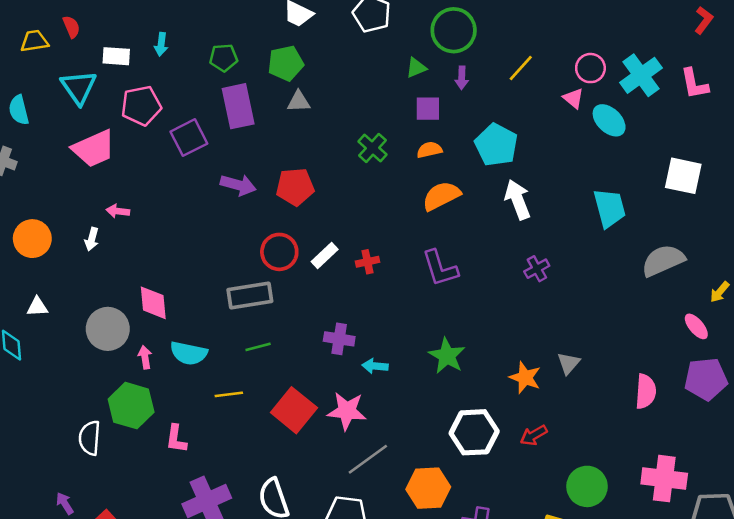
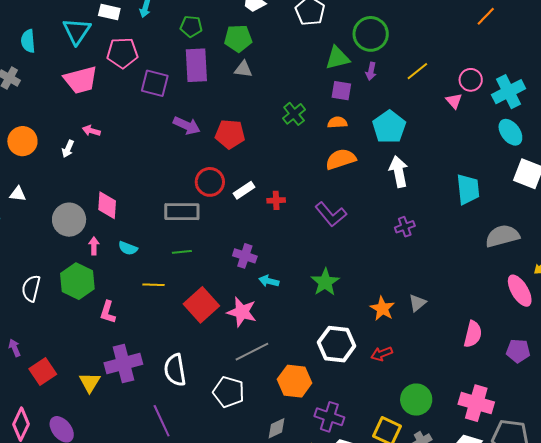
green triangle: (416, 68) -> (337, 58), size x1.5
cyan ellipse: (609, 120) -> (510, 132), moved
purple square: (189, 138) -> (155, 83), turned 32
purple L-shape: (440, 268) -> (331, 214), turned -32
pink ellipse: (696, 326) -> (520, 291), size x1.5
cyan semicircle: (189, 353) -> (128, 248), size x0.7
purple pentagon: (706, 379) -> (518, 351), moved, size x0.7
white semicircle: (90, 438) -> (31, 288), moved

